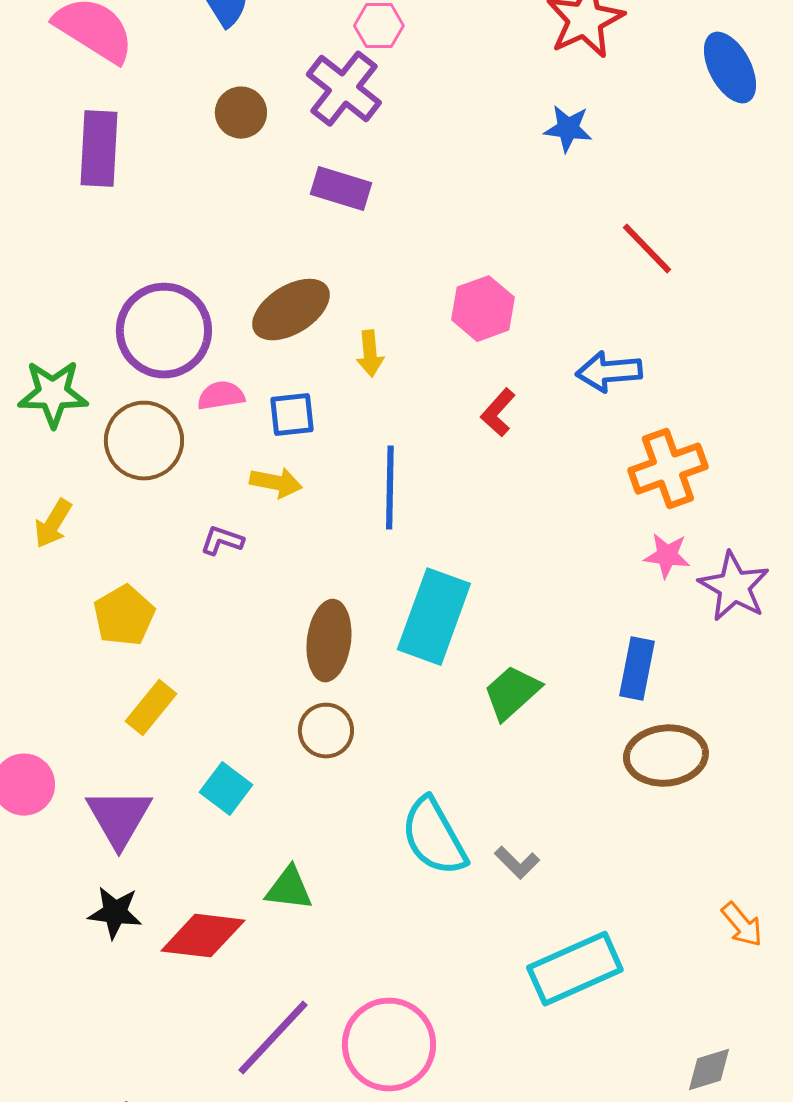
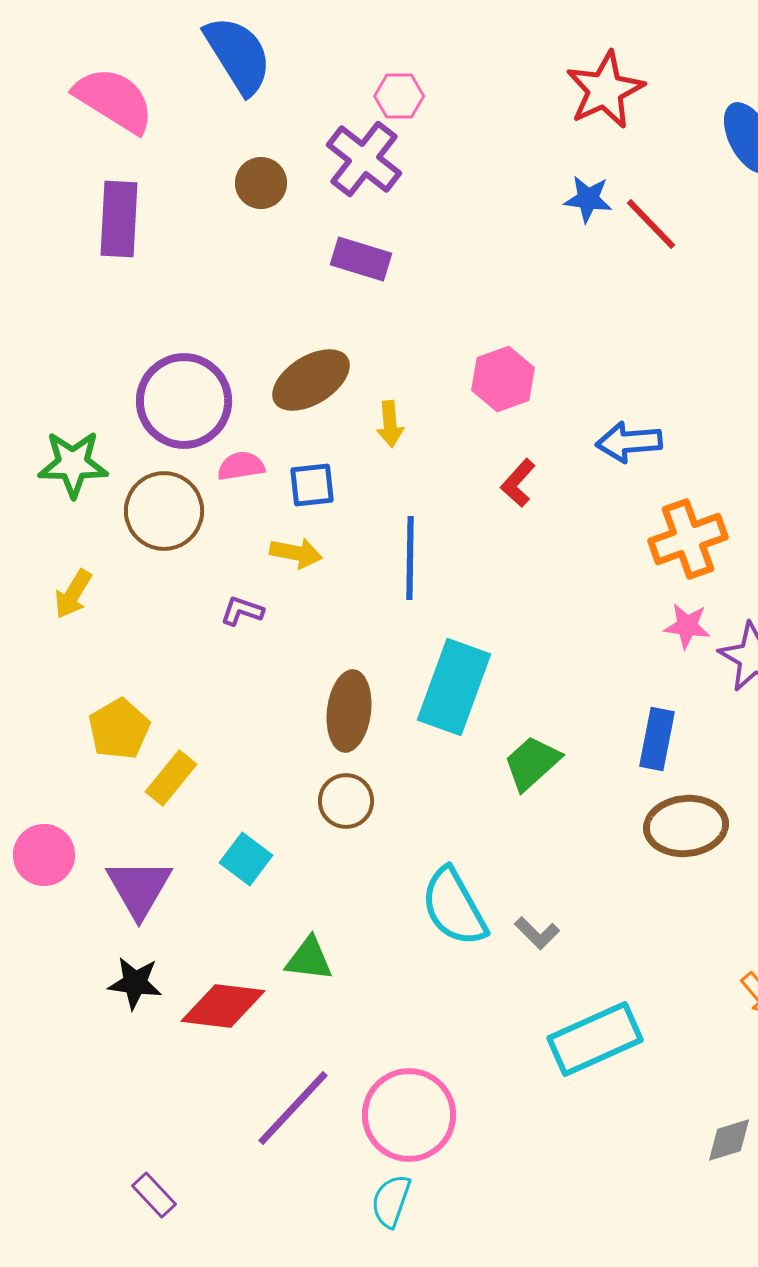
red line: (647, 249) -> (651, 224), moved
yellow pentagon: (124, 616) -> (119, 729), moved

